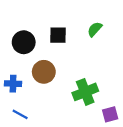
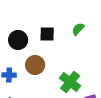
green cross: (85, 92) -> (70, 82), turned -30

